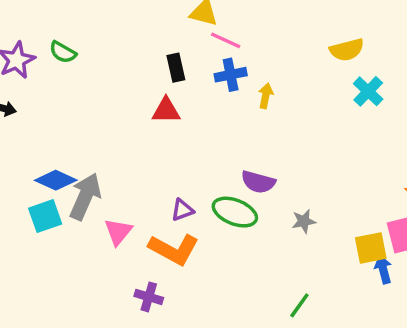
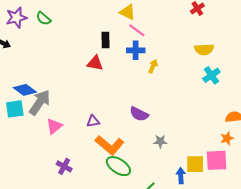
green ellipse: (235, 212) -> (118, 166), moved
orange L-shape: (174, 249) -> (110, 145), moved
blue arrow: (383, 269) -> (181, 176), moved

